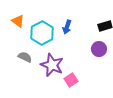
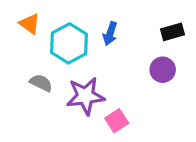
purple star: (52, 65) -> (85, 96), turned -30

